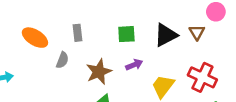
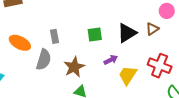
brown triangle: (197, 32) -> (152, 29), turned 32
gray semicircle: (62, 60) -> (44, 60), size x1.5
purple arrow: (134, 65) -> (111, 60), moved

